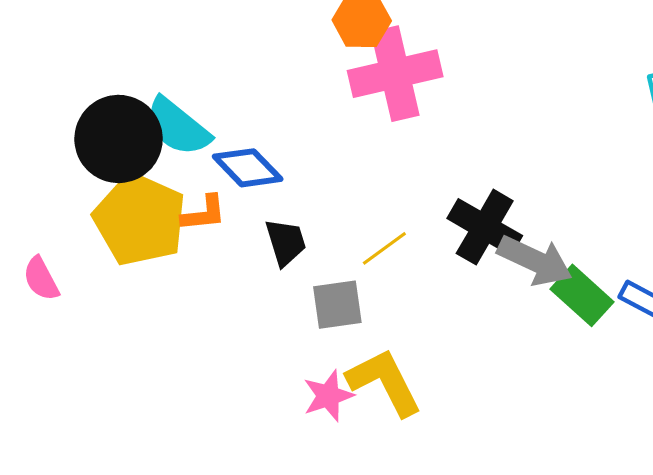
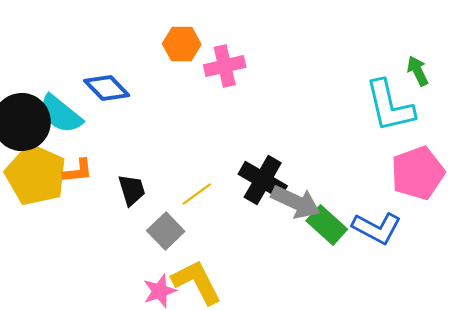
pink cross: (395, 74) -> (225, 66), moved, size x0.7
blue diamond: (248, 168) -> (107, 88), moved
gray square: (337, 305) -> (166, 231), turned -36

